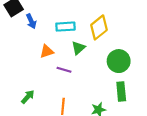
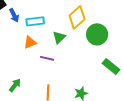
cyan rectangle: (66, 27) -> (35, 21), moved
green circle: (119, 61) -> (97, 34), moved
green rectangle: (121, 92) -> (111, 66), moved, turned -42

